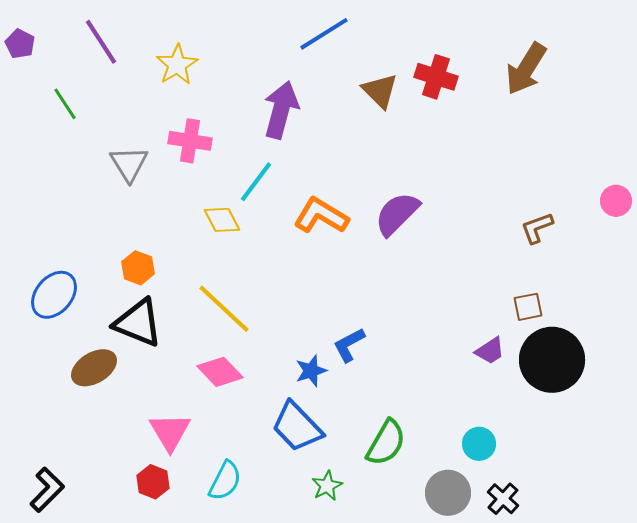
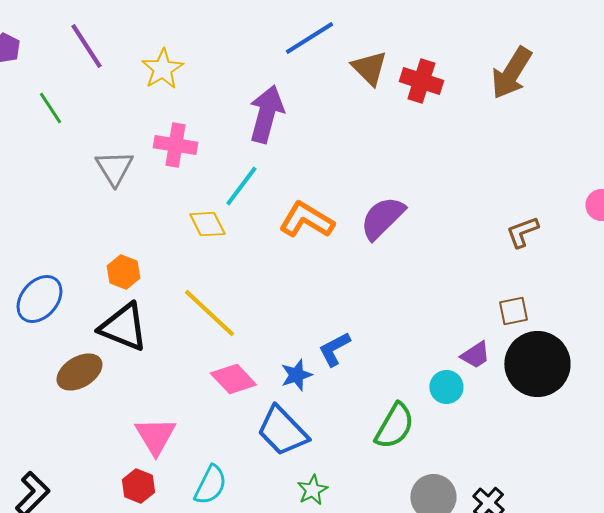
brown triangle: (380, 91) -> (369, 68), moved
pink diamond: (220, 372) -> (233, 379), moved
green semicircle: (386, 443) -> (394, 426), moved
cyan circle: (479, 444) -> (446, 387), moved

